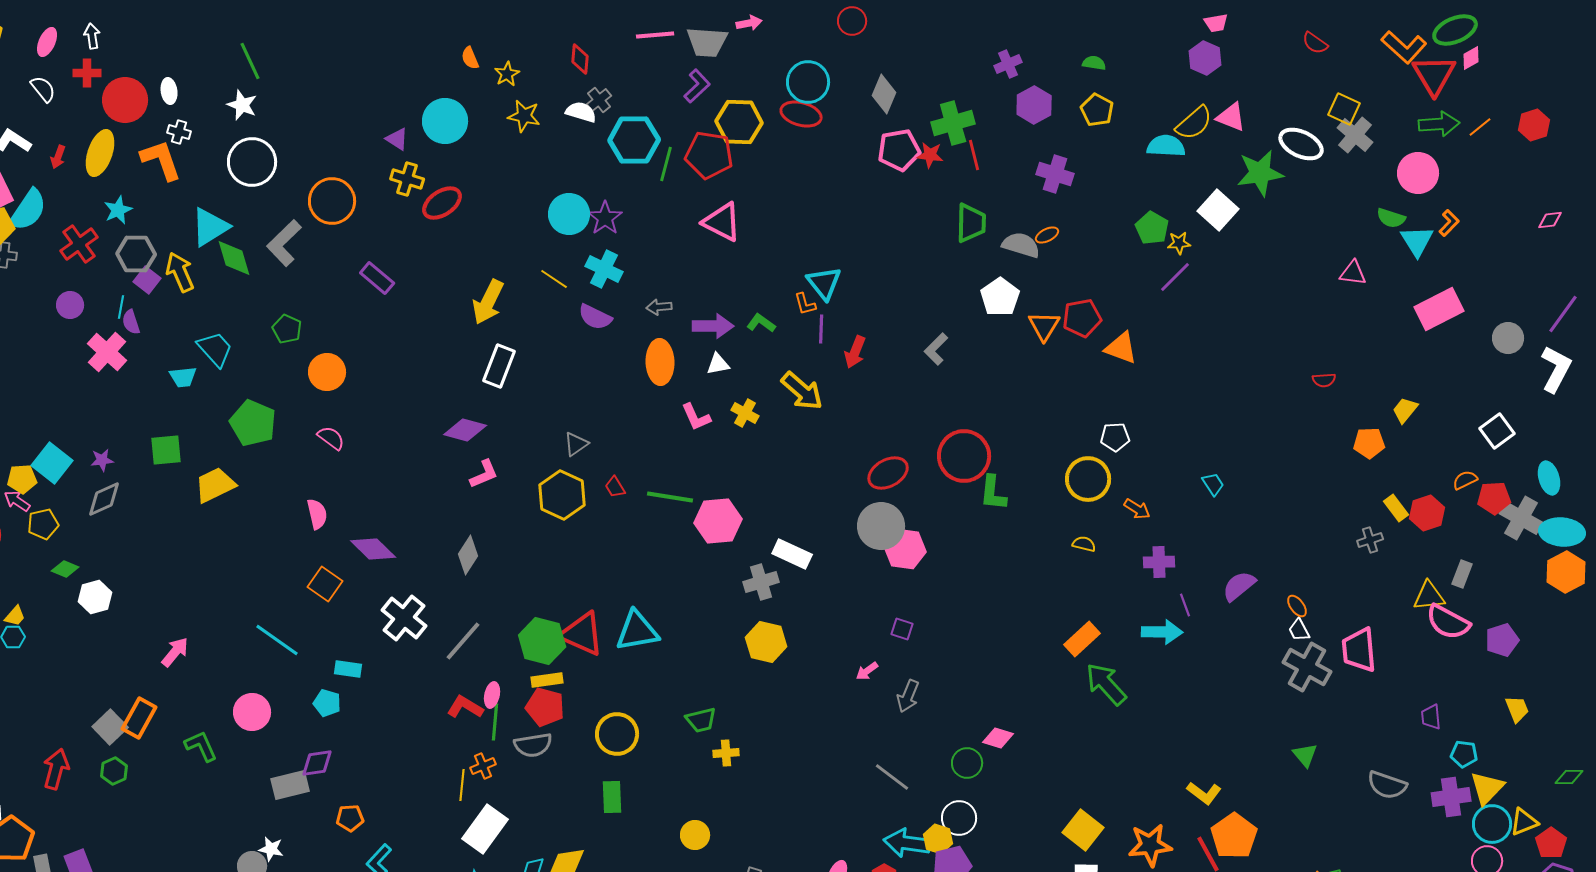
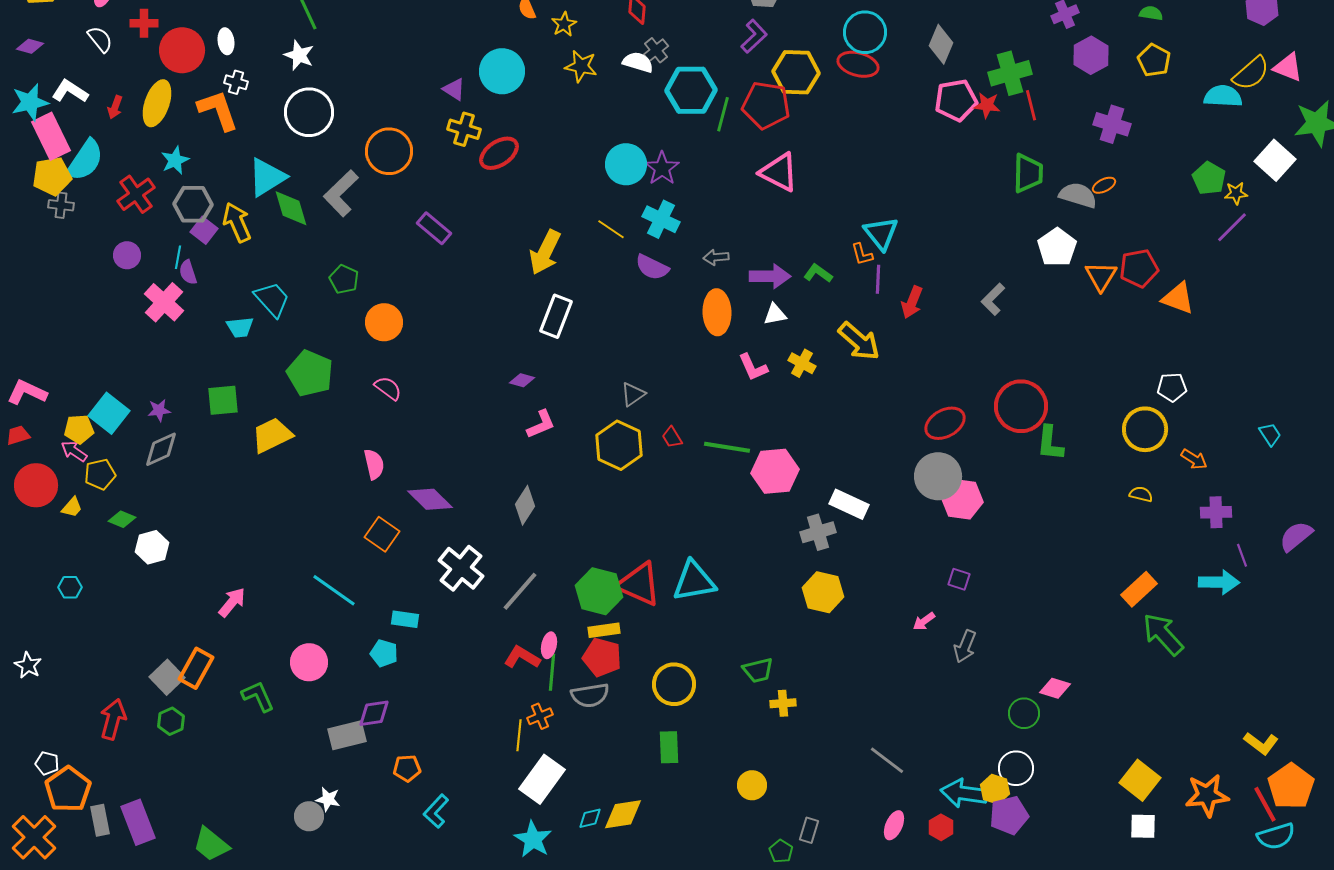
purple diamond: (465, 430) -> (522, 380), size x0.6
yellow trapezoid: (15, 616) -> (72, 507), moved
gray line: (892, 777) -> (887, 760), moved

